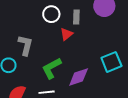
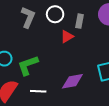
gray L-shape: (25, 45) -> (28, 17), moved
green L-shape: (52, 68) -> (28, 65), moved

